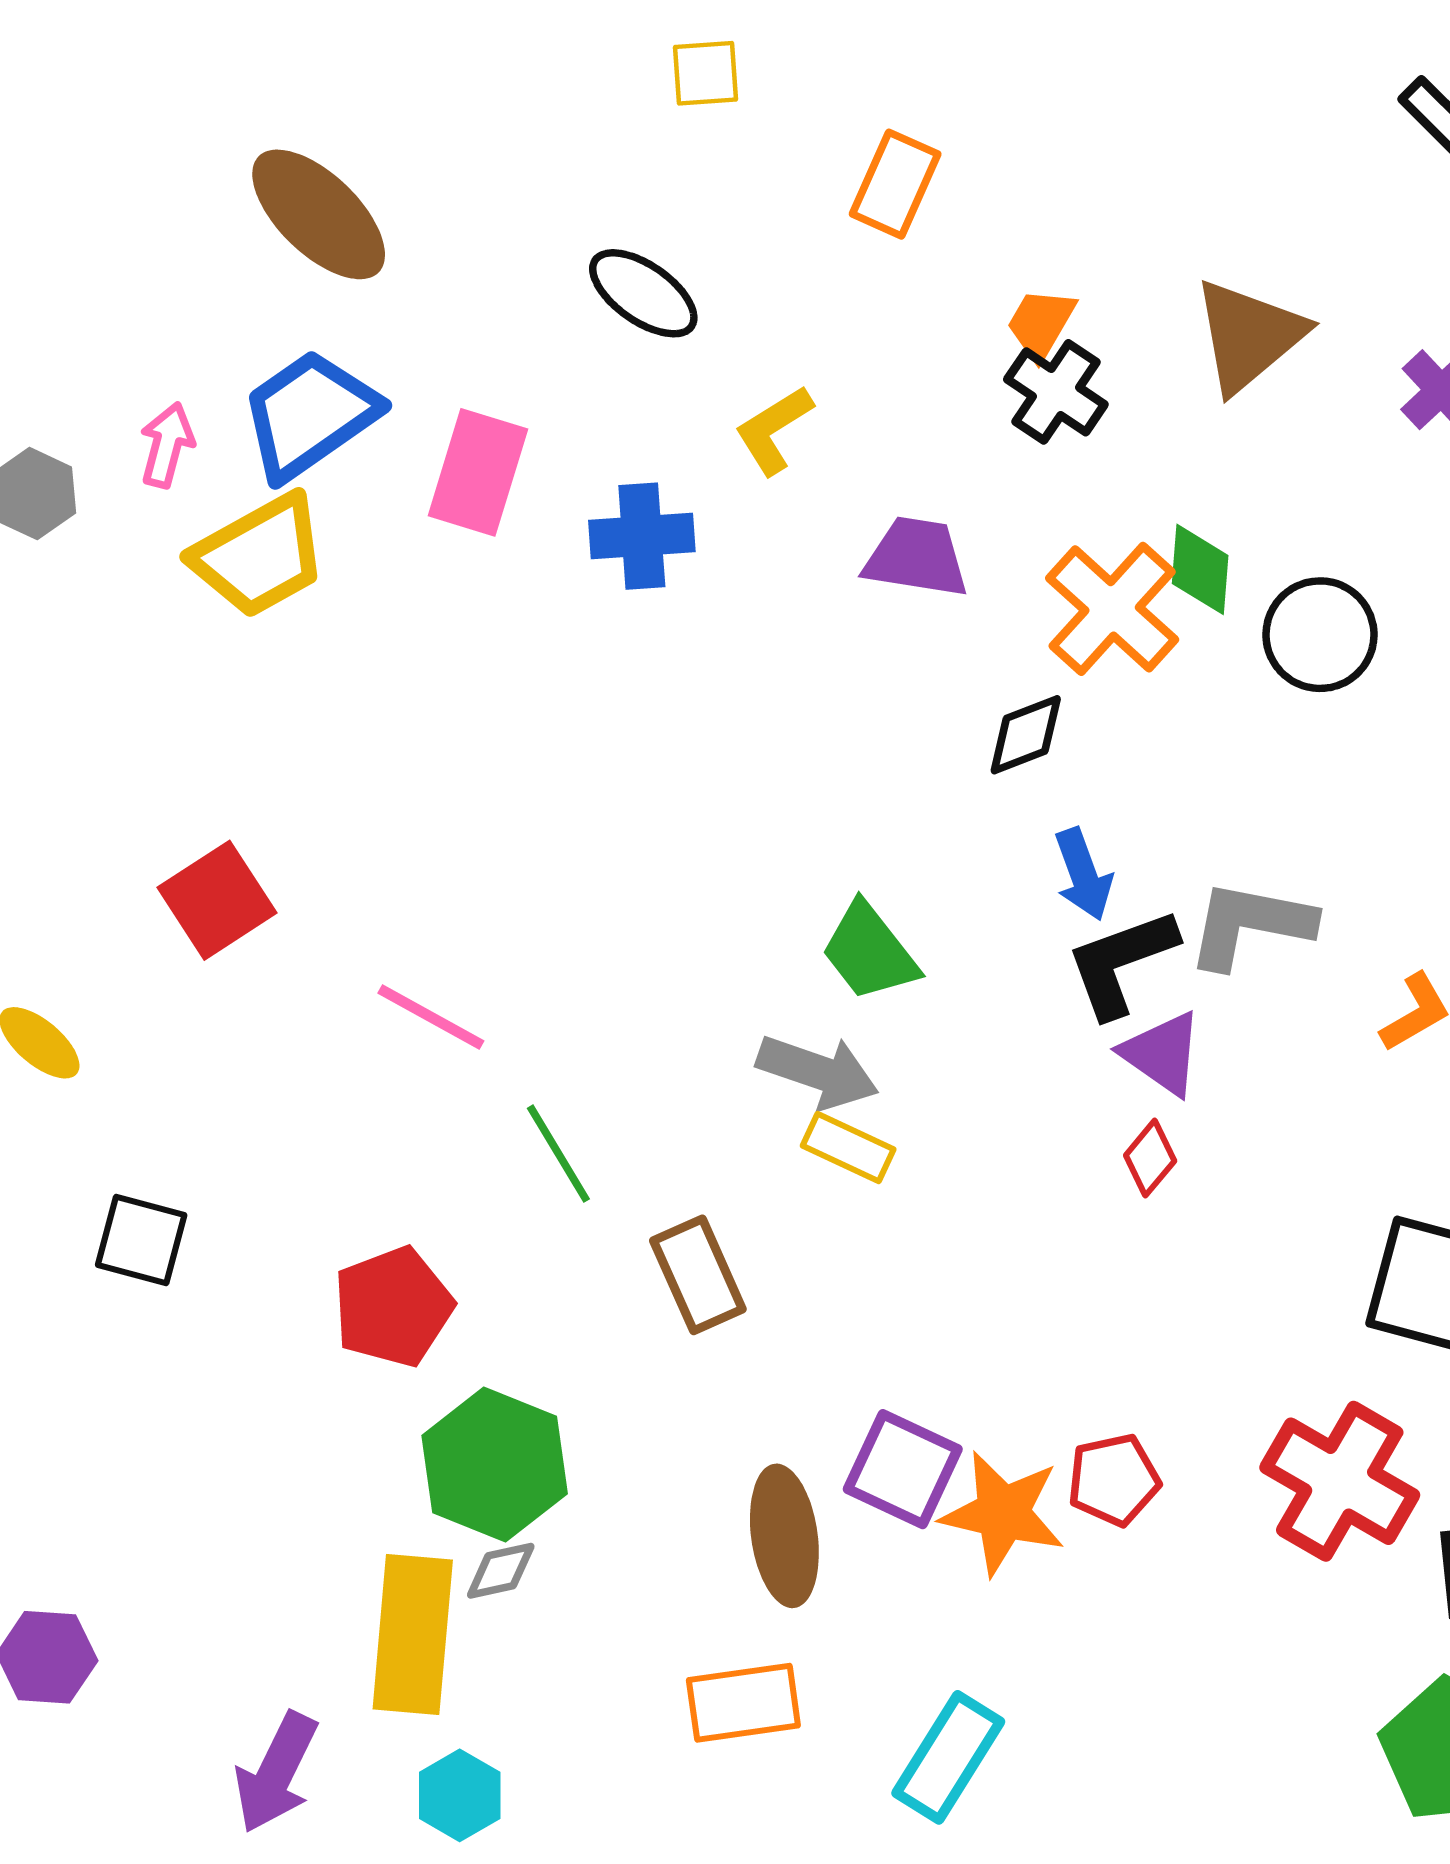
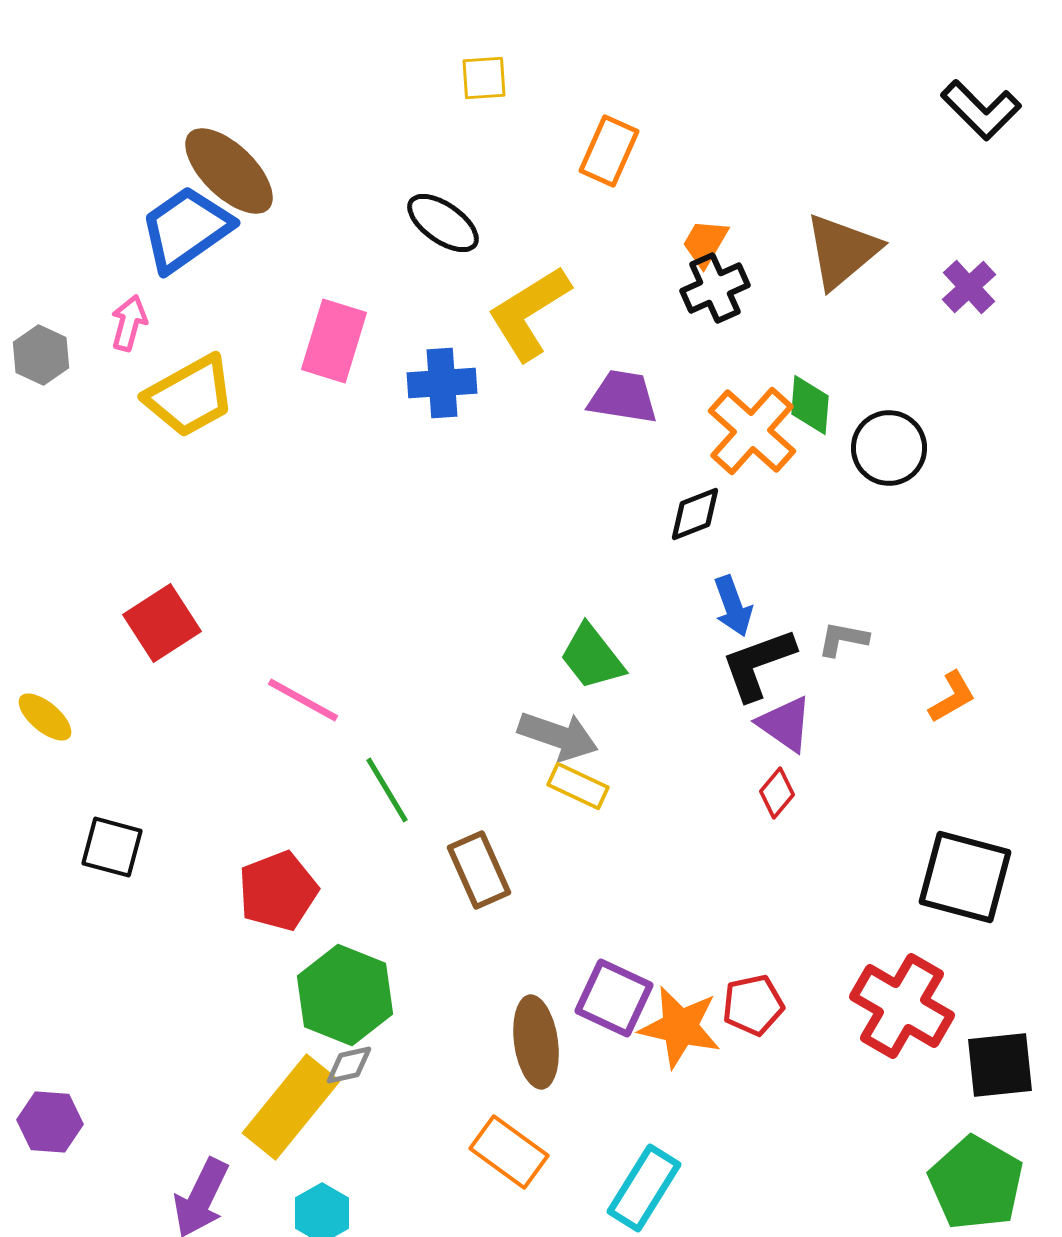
black cross: (1056, 392) -> (715, 288), turned 32
blue trapezoid: (310, 415) -> (186, 229), moved
yellow L-shape: (774, 430) -> (529, 313), size x1.6
gray L-shape: (1250, 924) -> (843, 639), size x0.6
yellow rectangle: (413, 1634) -> (291, 1107), turned 34
orange rectangle: (743, 1703) -> (509, 1152), turned 44

